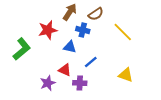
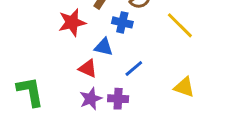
green L-shape: (22, 49) -> (30, 92), moved, turned -60
red triangle: (65, 70) -> (88, 68), moved
purple star: (48, 83) -> (91, 99), moved

